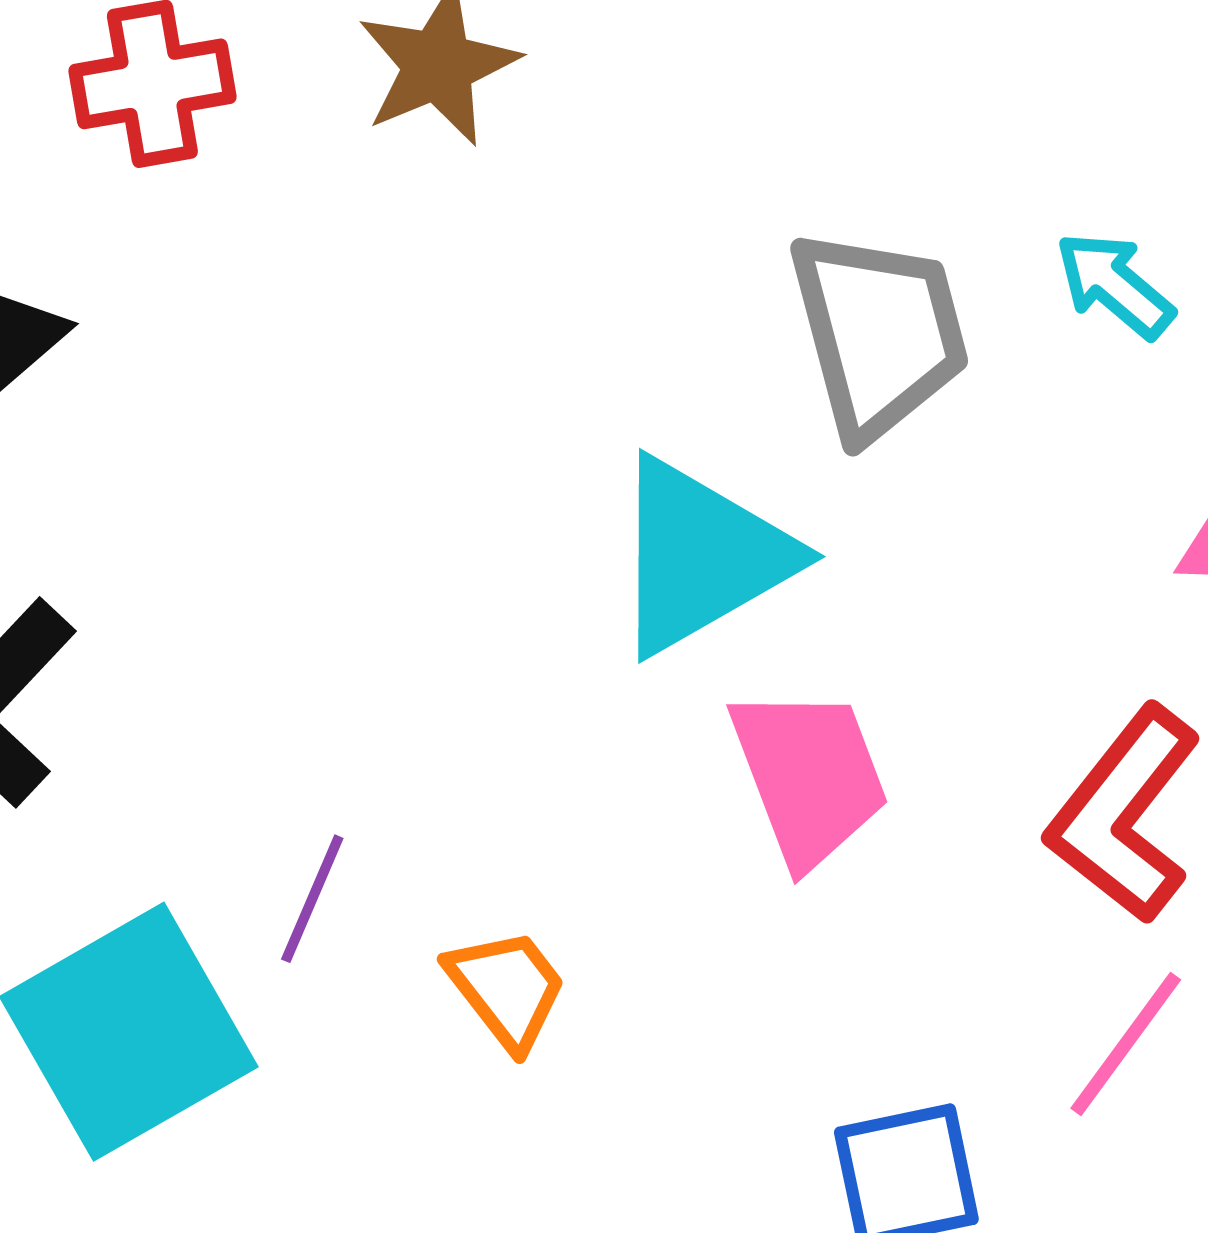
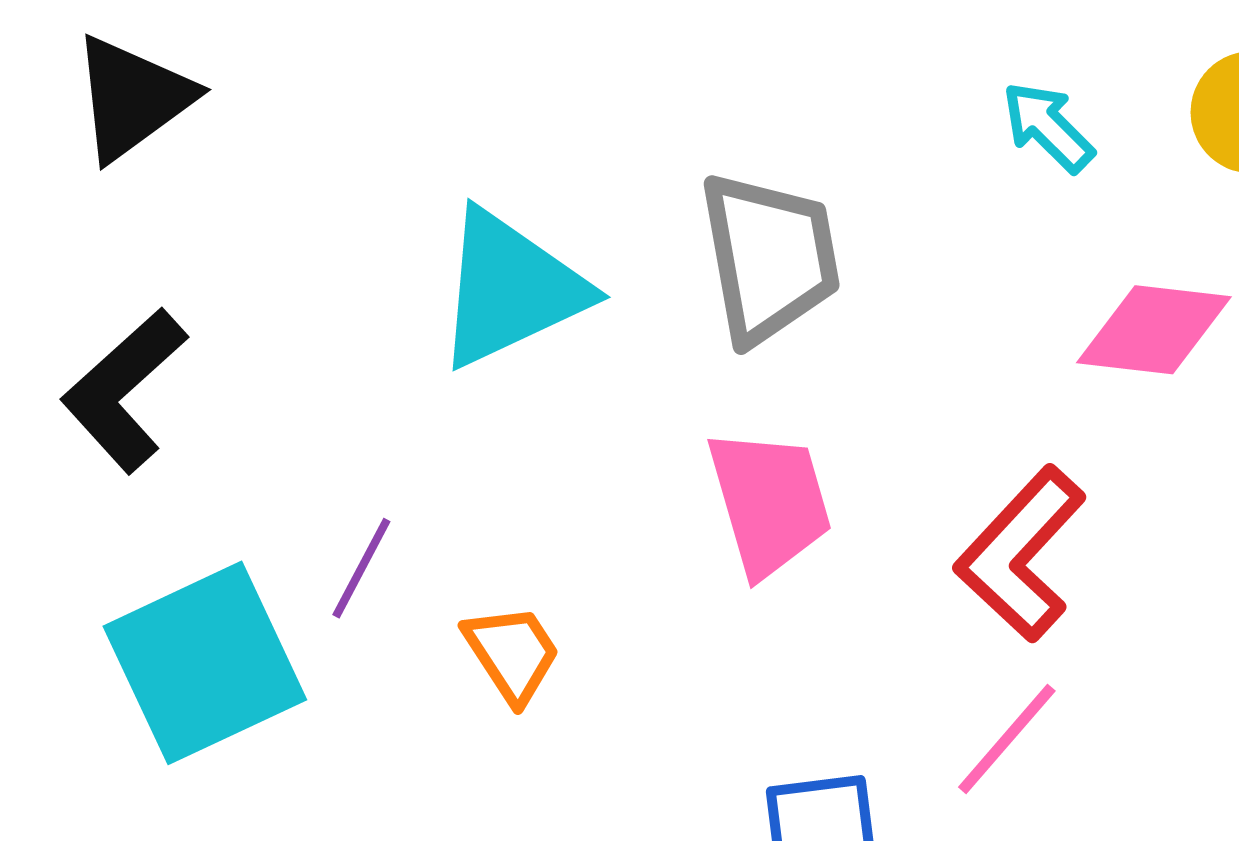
gray trapezoid: (879, 333) -> (769, 257), moved
cyan triangle: (701, 556) -> (510, 289), moved

